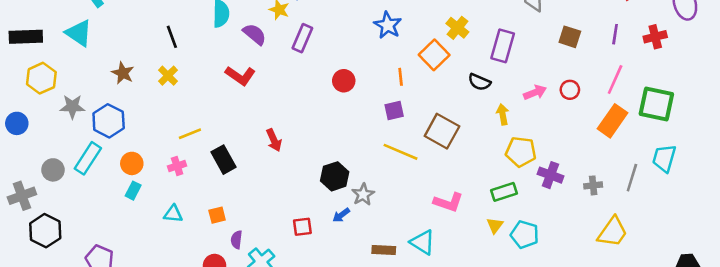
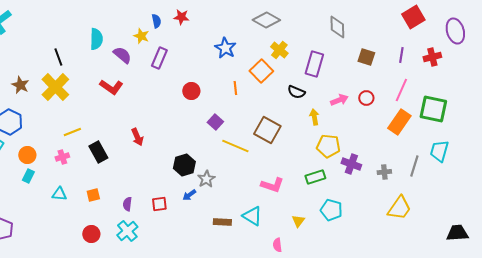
yellow cross: (168, 76) -> (55, 87), size x1.8
purple square: (394, 110) -> (215, 122), moved, turned -35
yellow triangle: (495, 225) -> (298, 221), moved
purple semicircle: (236, 240) -> (127, 204), moved

